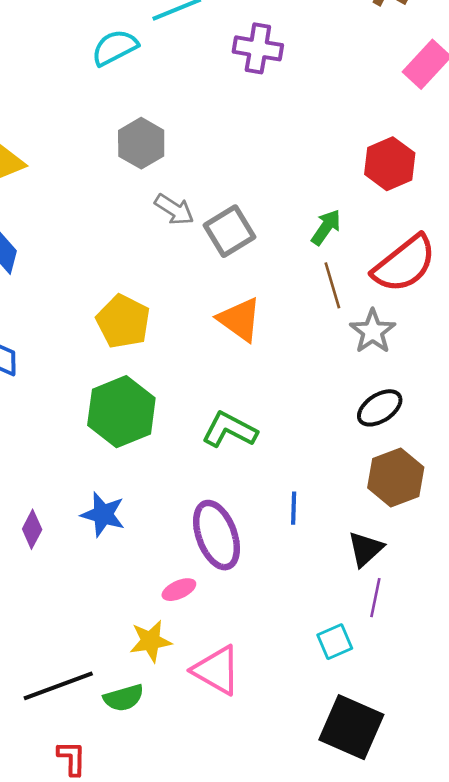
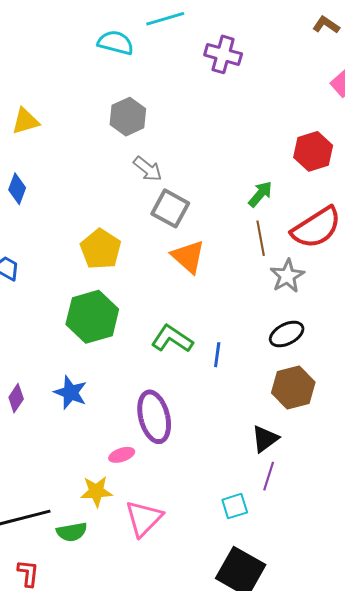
cyan semicircle: (115, 48) -> (116, 43), turned 36
gray square: (229, 231) -> (170, 208), moved, turned -36
blue line: (294, 508) -> (217, 355), moved
pink triangle: (217, 670) -> (144, 518), turned 39

